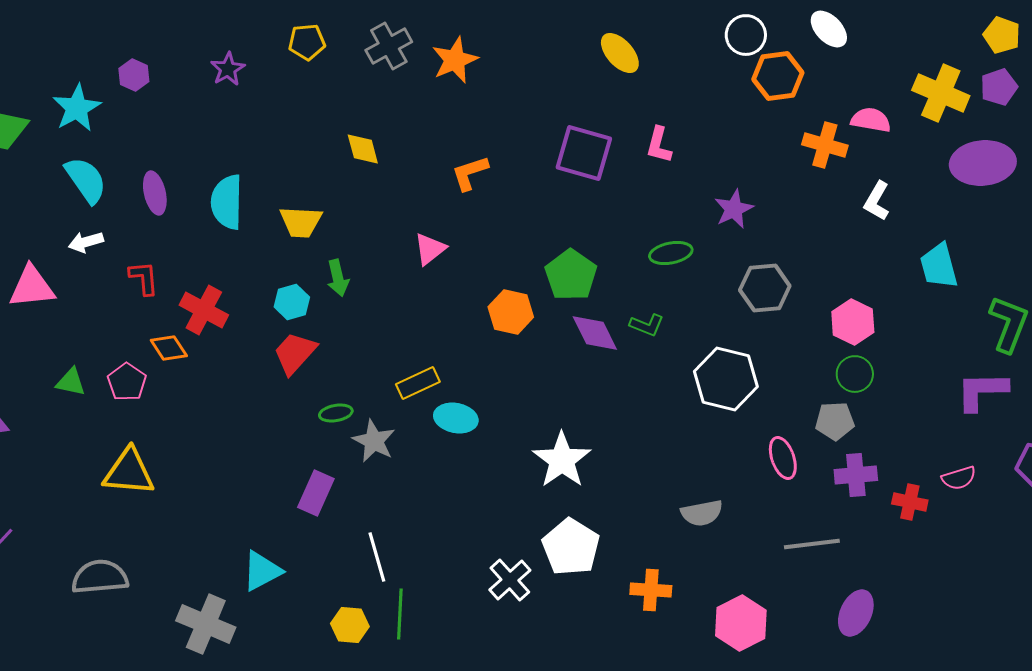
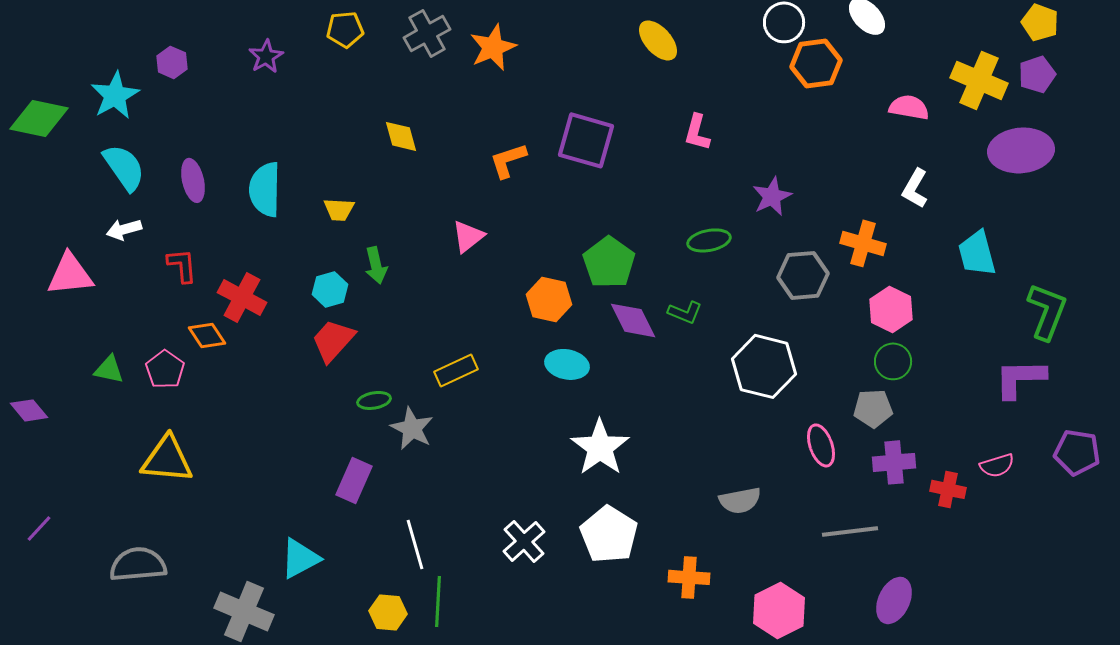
orange cross: (825, 145) -> (863, 243), moved
purple square: (584, 153) -> (586, 140), moved
yellow trapezoid: (301, 222) -> (339, 209), size x0.7
cyan ellipse: (456, 418) -> (567, 364), moved
white cross: (510, 580) -> (524, 541), moved

